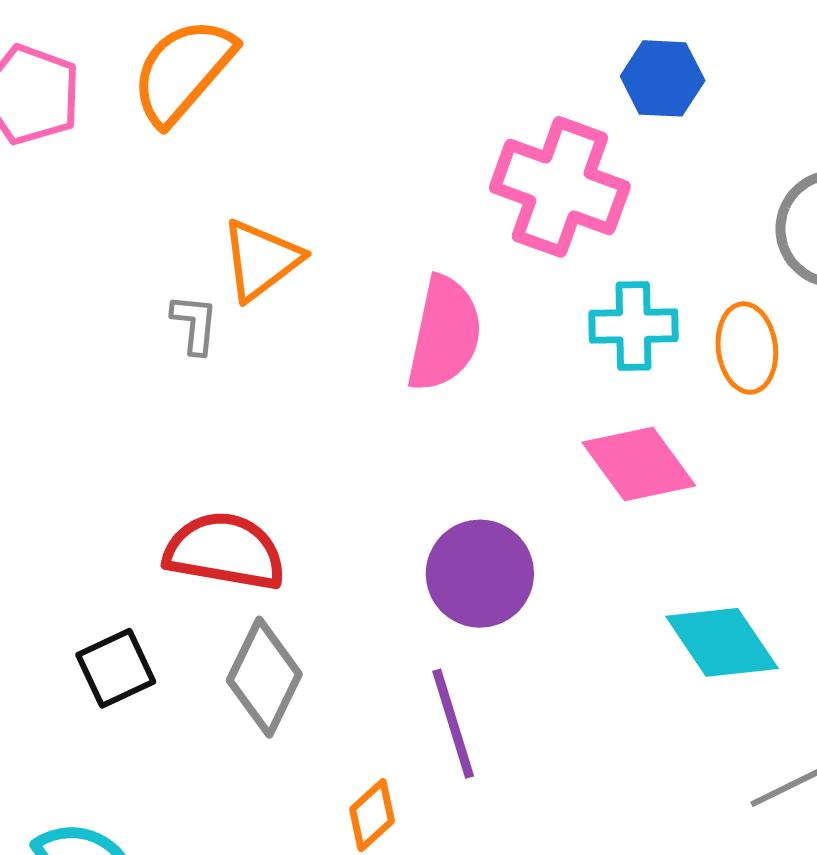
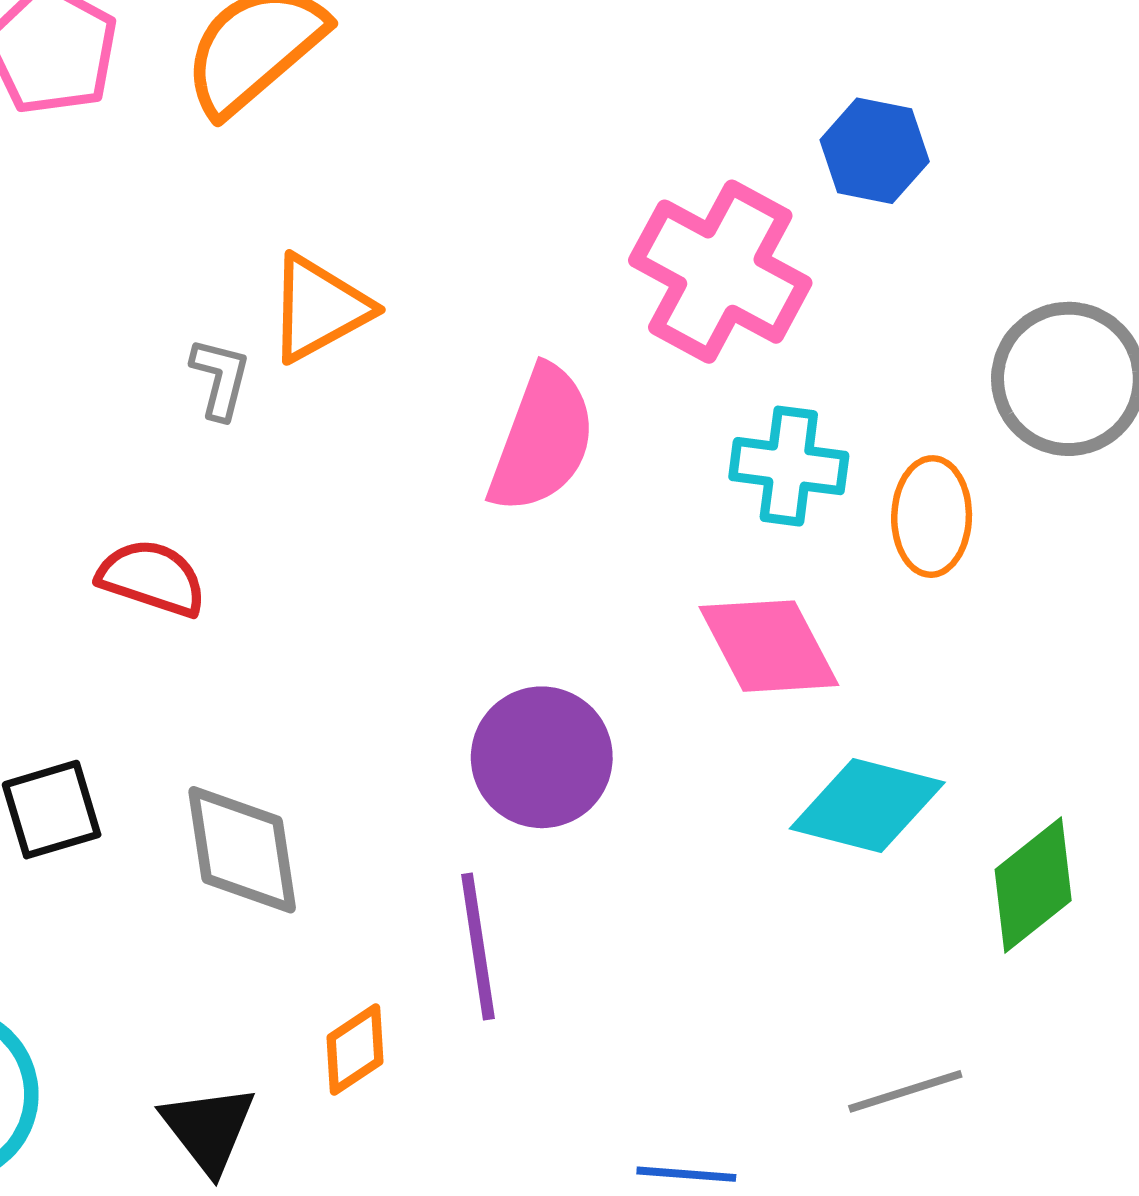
red semicircle: (225, 551) -> (152, 578), moved, size x0.7
cyan diamond: (722, 642) -> (867, 806), moved, turned -50
gray diamond: (264, 677) -> (242, 850), turned -43

